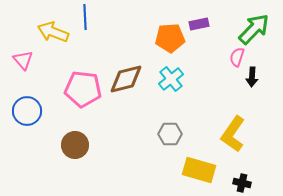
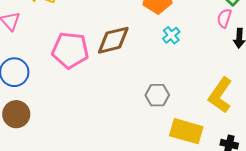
cyan cross: (171, 79) -> (171, 35), moved, size x0.7
brown circle: (75, 145) -> (16, 114), moved

